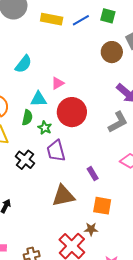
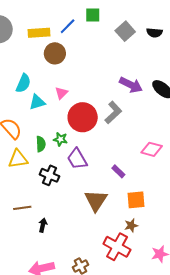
brown circle: (112, 52) -> (55, 53), moved
cyan triangle: (39, 99) -> (37, 102), moved
green semicircle: (27, 117) -> (41, 144), moved
gray L-shape: (118, 122) -> (113, 113), moved
brown triangle: (63, 196) -> (96, 200), turned -30

